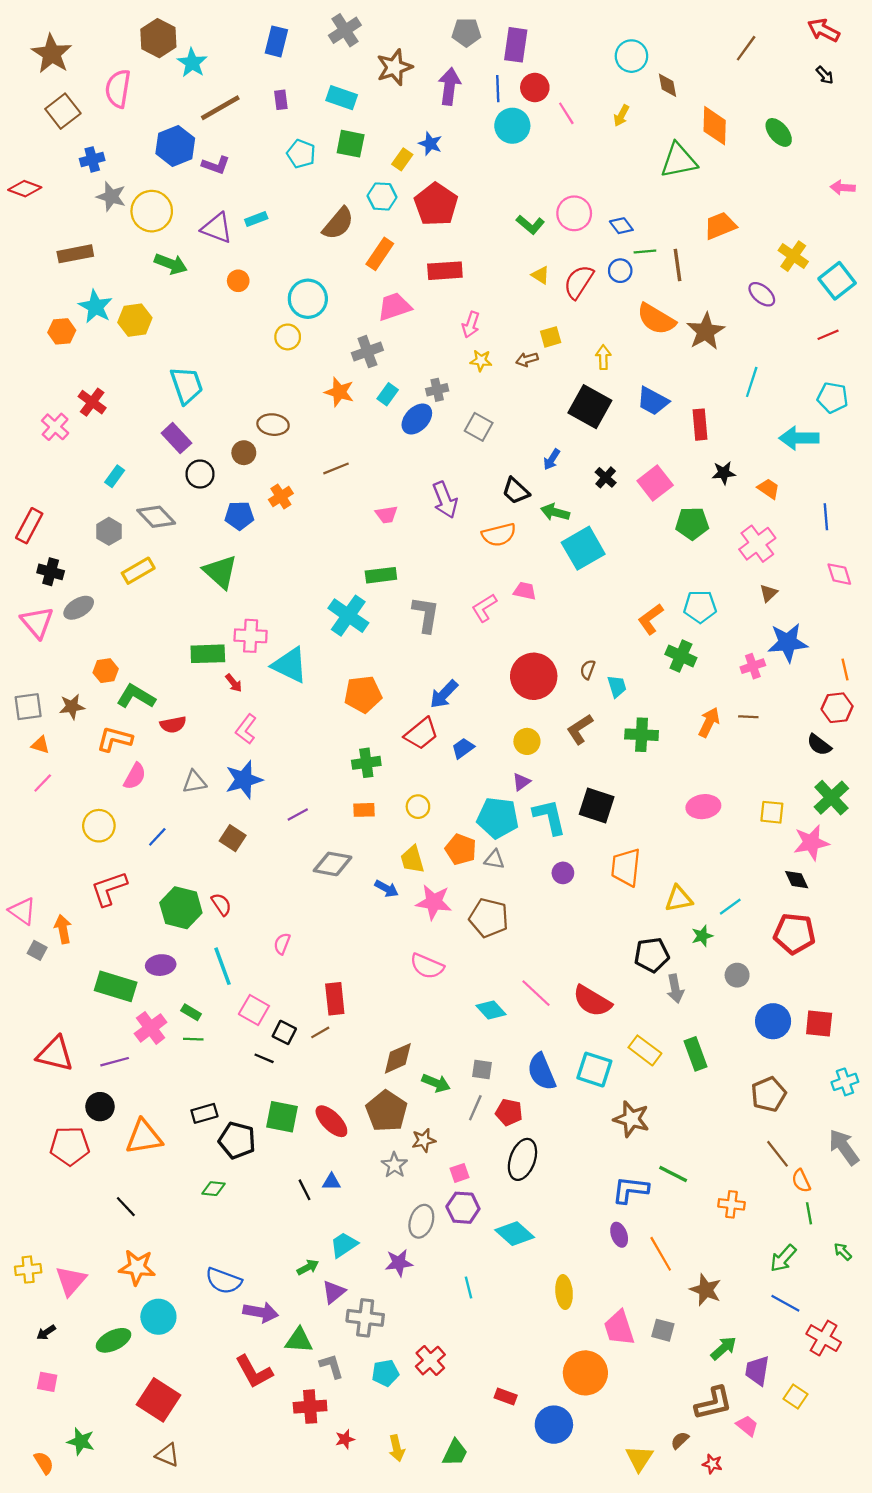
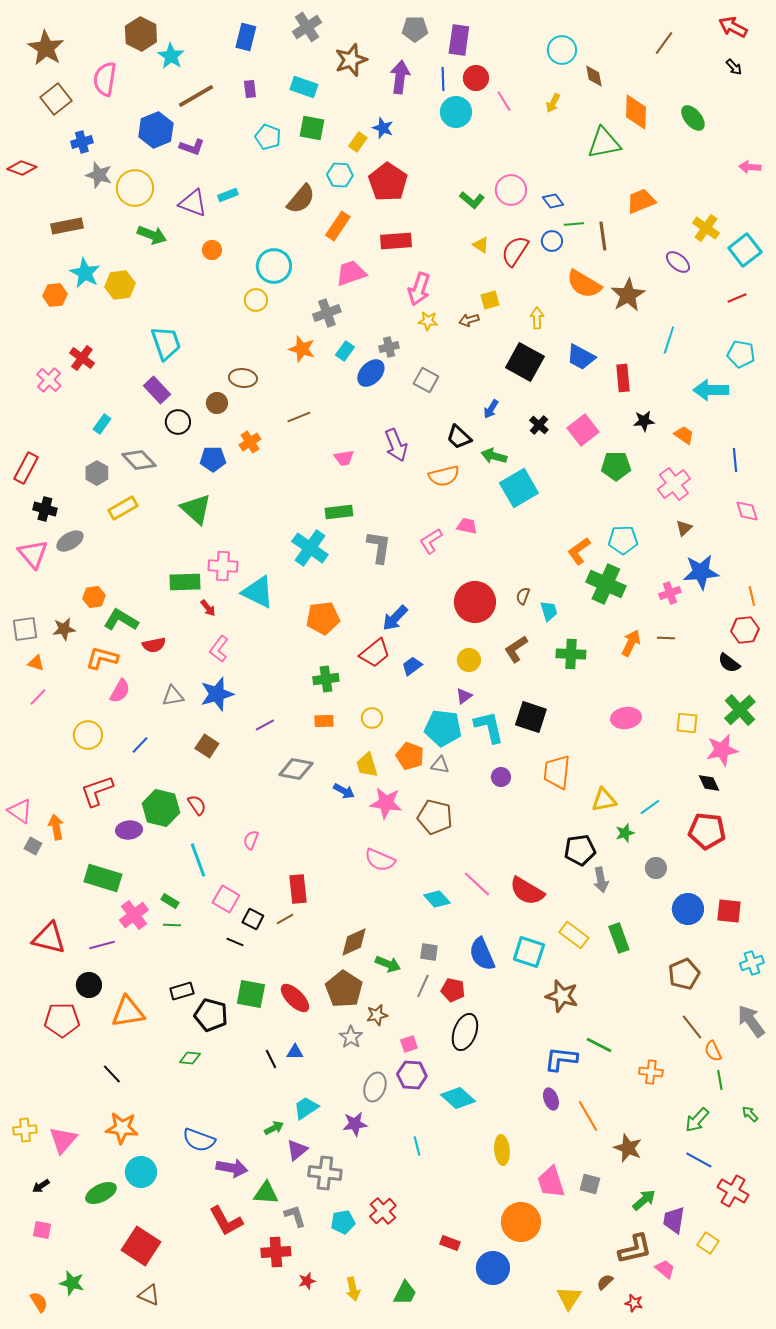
pink arrow: (471, 325) -> (419, 289), size x1.4
green cross: (681, 656) -> (606, 584), size x1.4
purple ellipse: (161, 965) -> (129, 830), moved

